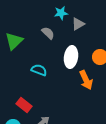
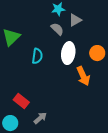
gray semicircle: (48, 33) -> (57, 29), moved
cyan semicircle: (39, 70) -> (37, 56), moved, turned 77

